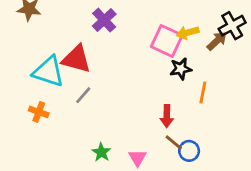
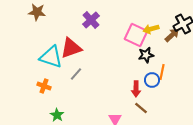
red triangle: (76, 59) -> (71, 48), turned -35
blue circle: (189, 151) -> (152, 80), moved
green star: (101, 152) -> (57, 115), moved

